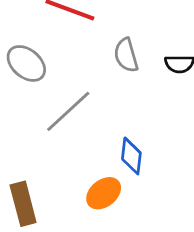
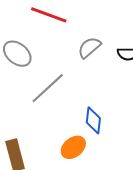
gray semicircle: (126, 55) -> (89, 48), turned 65

